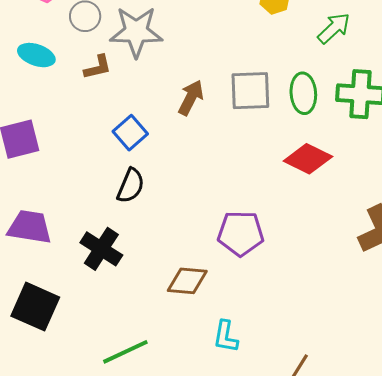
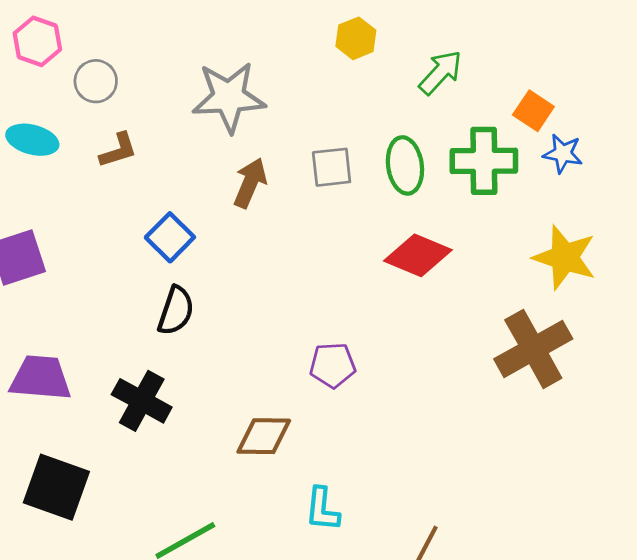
gray star: (136, 32) -> (229, 97), moved
gray square: (250, 91) -> (332, 167), size x0.7
purple pentagon: (241, 233) -> (333, 365), size x0.7

